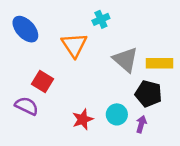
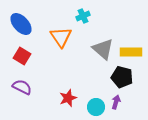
red square: (42, 82) -> (22, 56), moved
cyan circle: (117, 114) -> (96, 107), moved

